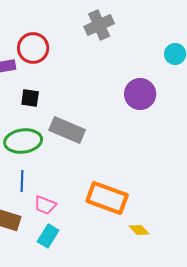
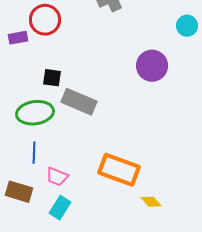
black square: (30, 98) -> (52, 78), moved

